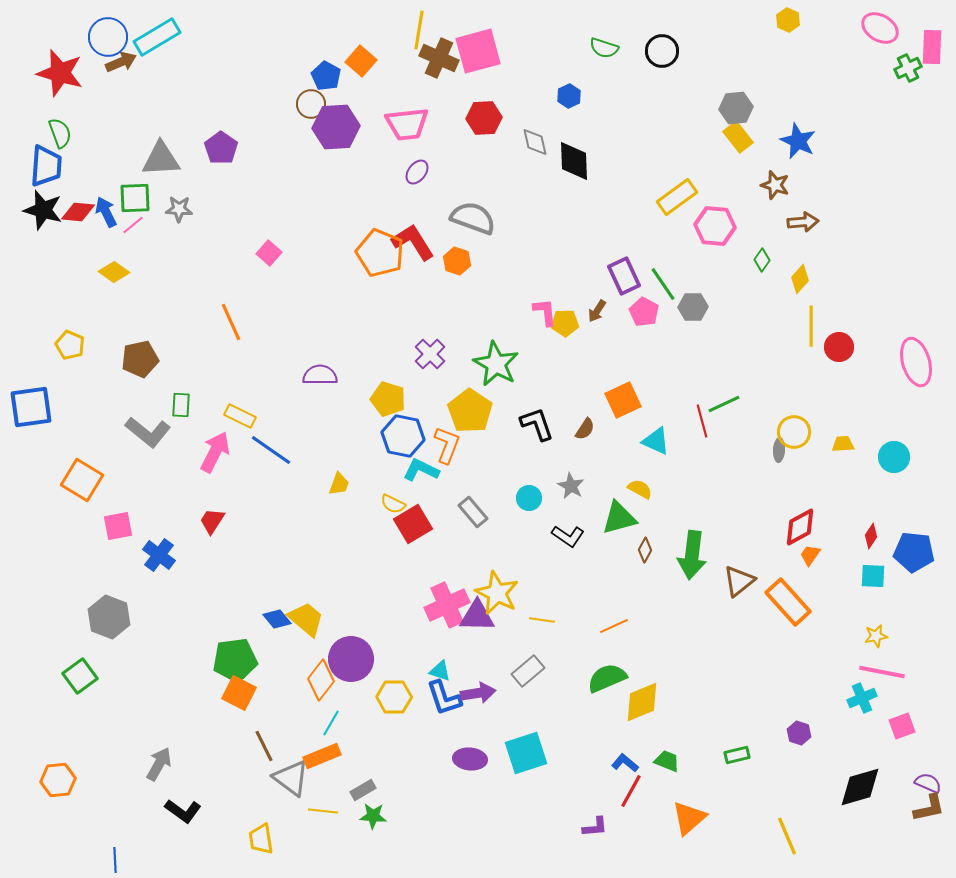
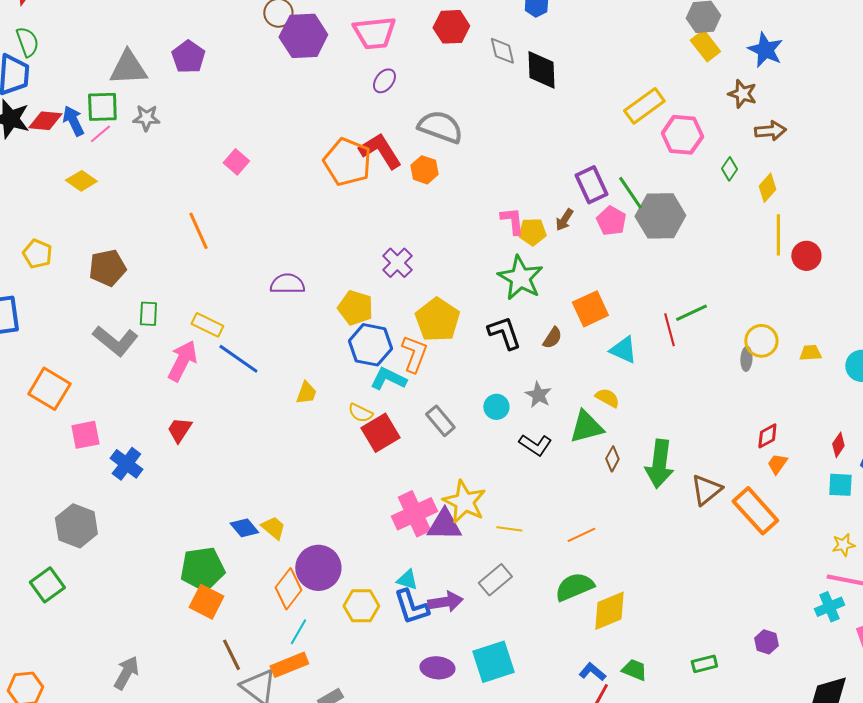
gray hexagon: (693, 307) -> (660, 216), size x1.6
green star: (496, 364) -> (520, 278), moved
red diamond: (800, 527) -> (767, 436), size x0.7
yellow trapezoid: (306, 619) -> (273, 528), size x0.7

